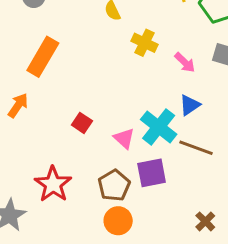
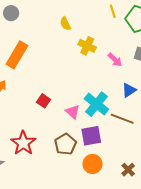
blue triangle: (190, 105) -> (129, 90), moved
orange circle: (118, 221) -> (92, 164), moved

